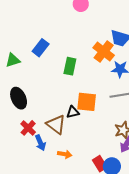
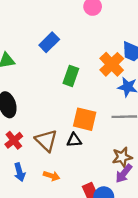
blue rectangle: (41, 48) -> (49, 42), moved
black triangle: (73, 112) -> (74, 140), moved
blue arrow: (40, 143) -> (20, 172), moved

